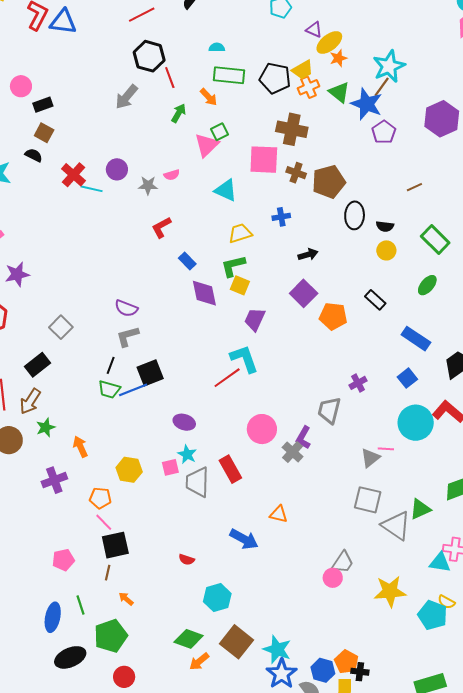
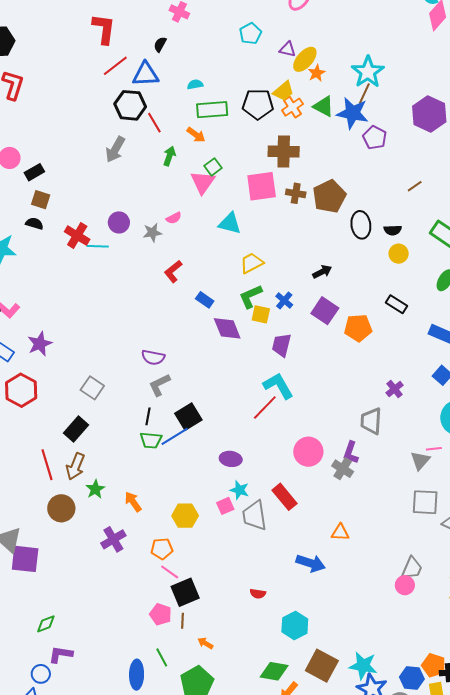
blue triangle: (63, 22) -> (146, 74), moved
blue cross: (281, 217) -> (284, 300), moved, turned -30
pink pentagon: (63, 560) -> (161, 614), moved, turned -30

